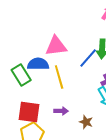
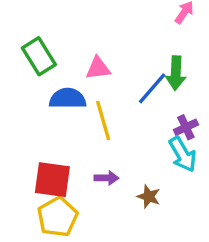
pink triangle: (56, 46) -> (98, 68), size x0.7
green rectangle: (21, 75) -> (39, 56), moved

